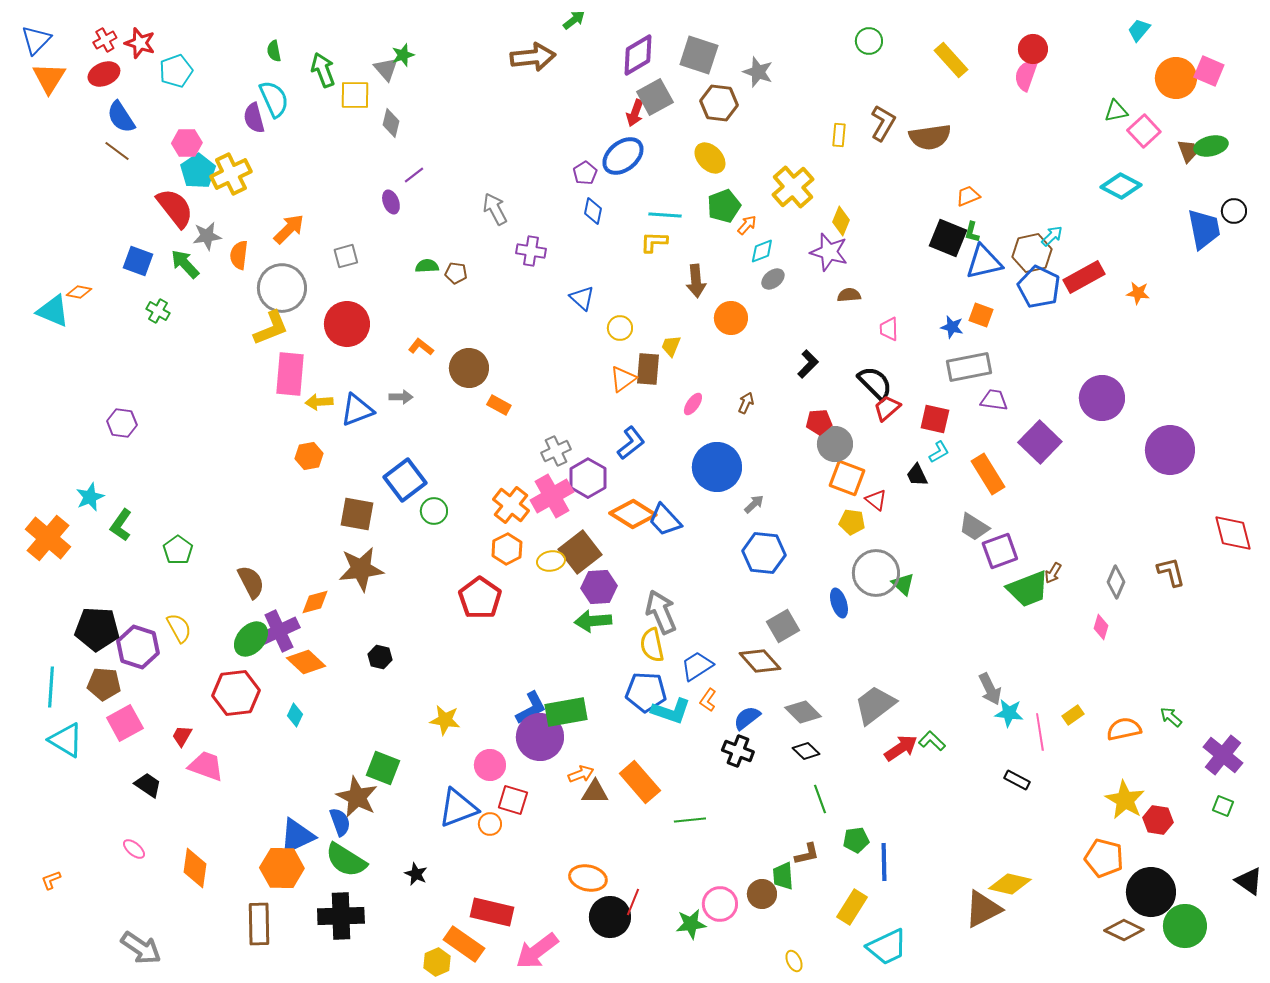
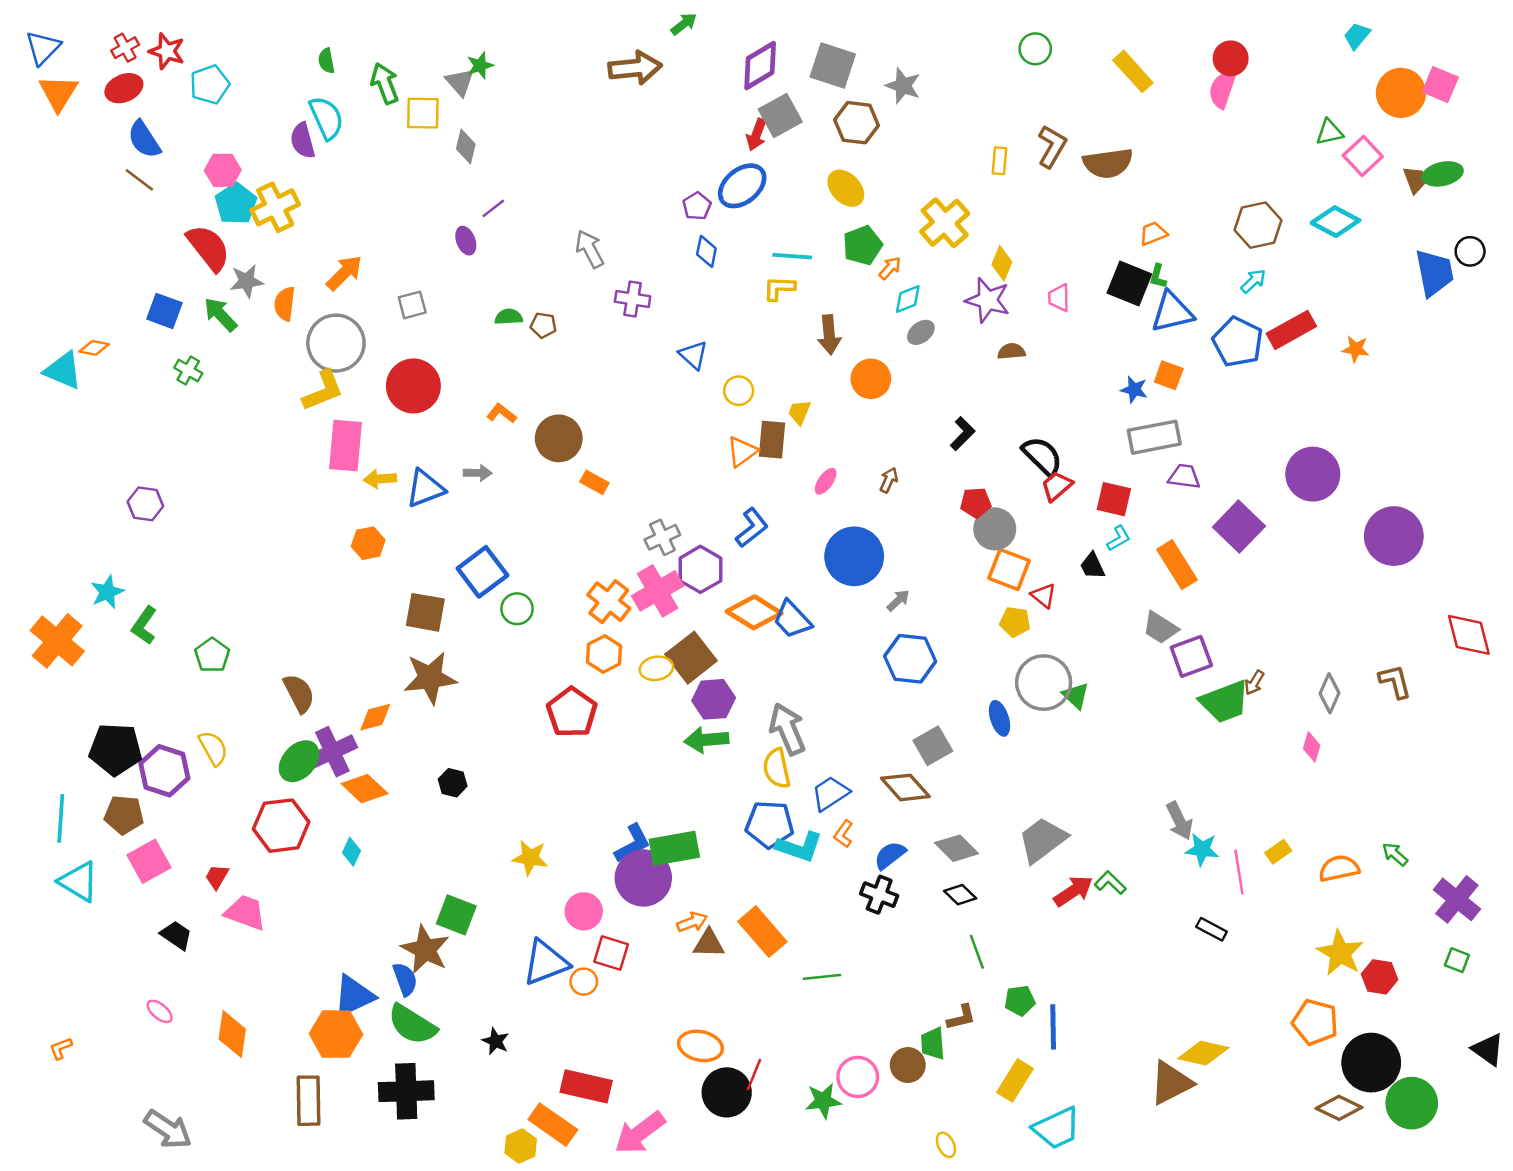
brown hexagon: (1032, 253) -> (1258, 225), moved
pink trapezoid: (889, 329) -> (1059, 298), moved

